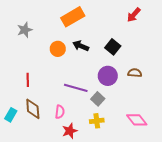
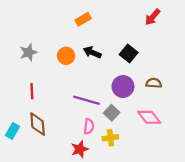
orange rectangle: (73, 17) -> (83, 19), size x0.6
gray star: (25, 30) -> (28, 52), moved
pink semicircle: (60, 112) -> (89, 126), moved
pink diamond: (137, 120) -> (149, 117), moved

